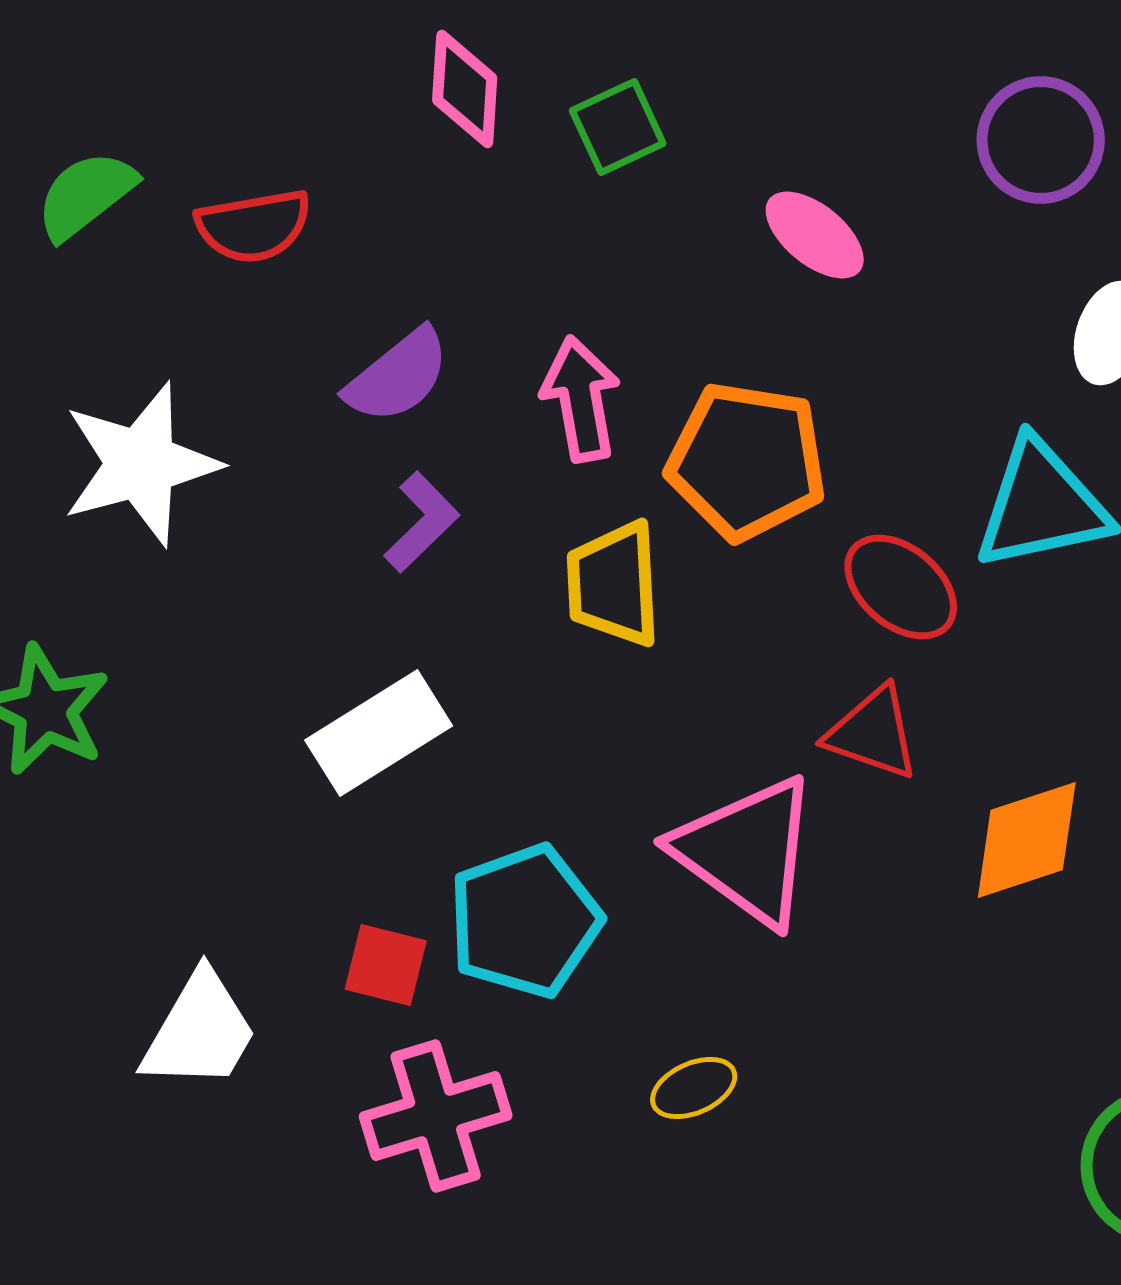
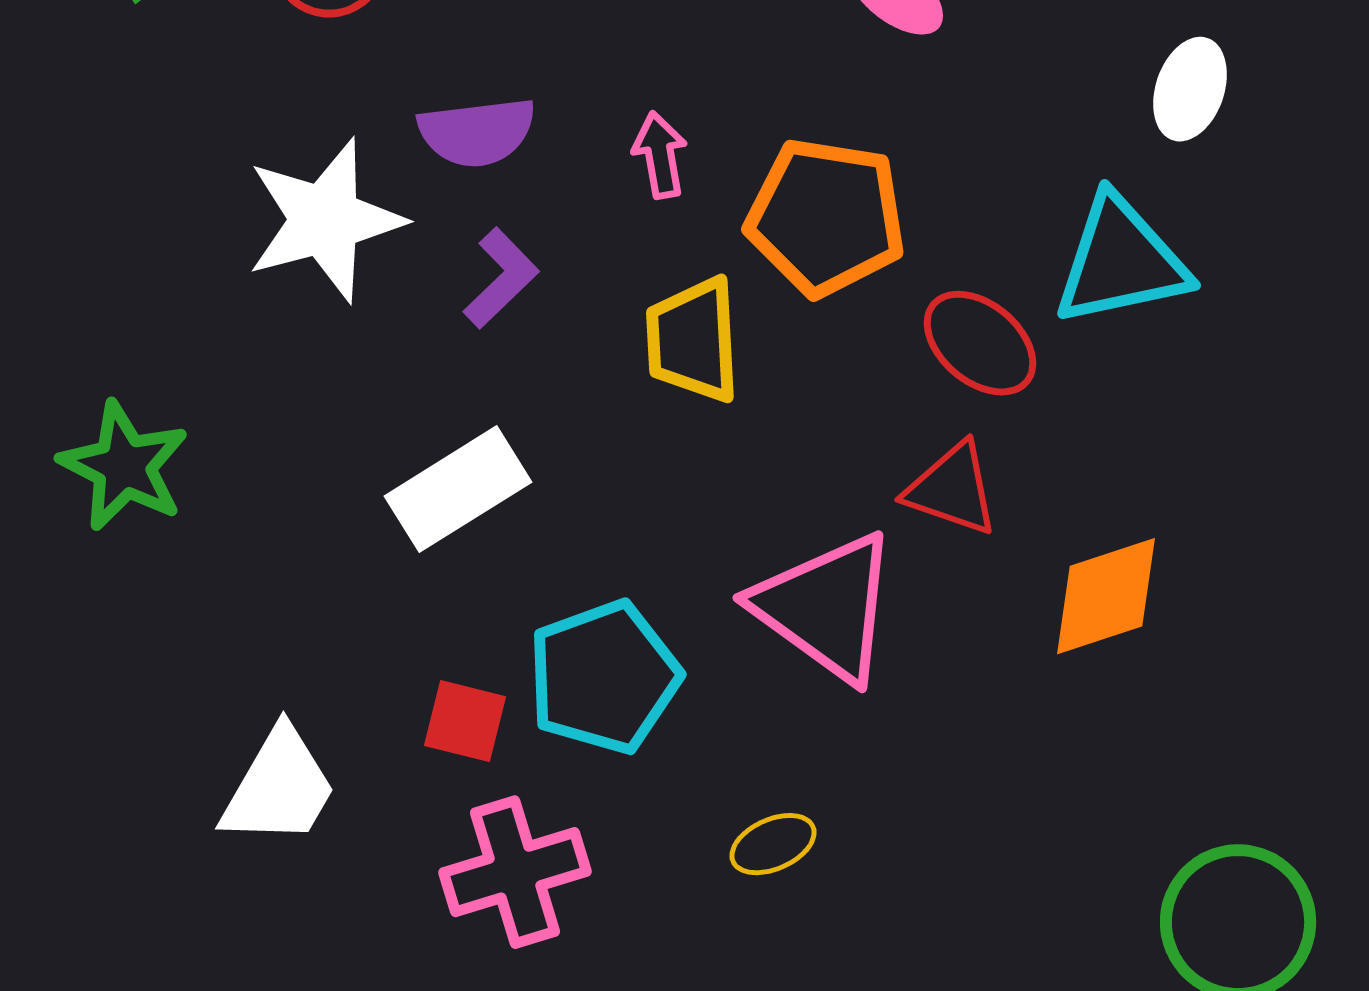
purple semicircle: (398, 376) -> (477, 132), turned 32
pink arrow: (581, 399) -> (660, 155), size x0.7
white star: (141, 464) -> (325, 220), moved

